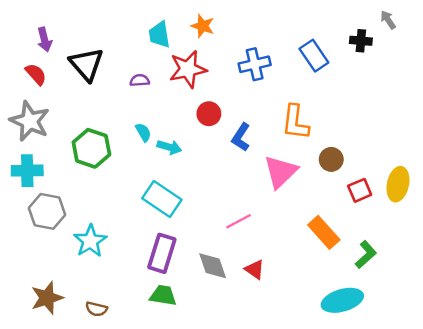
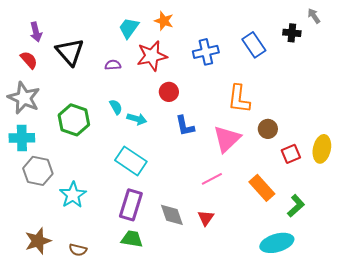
cyan trapezoid: (159, 35) -> (129, 28), turned 45
blue L-shape: (241, 137) -> (185, 126), moved, turned -45
pink line: (239, 221) -> (212, 179), moved
red triangle: (255, 269) -> (206, 218), turned 30

